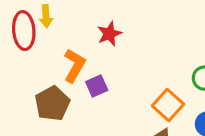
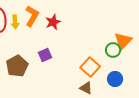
yellow arrow: (46, 16) -> (15, 22), moved
orange L-shape: (74, 65) -> (32, 16), moved

